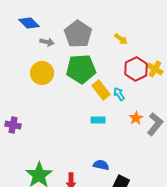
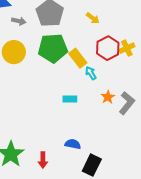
yellow cross: (155, 69) -> (127, 48), turned 35
yellow rectangle: (101, 90) -> (78, 58), moved

